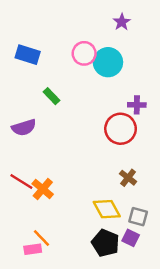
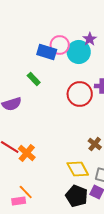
purple star: (122, 22) -> (90, 39), moved
blue rectangle: (28, 55) -> (47, 52), moved
red circle: (121, 129) -> (80, 94), moved

